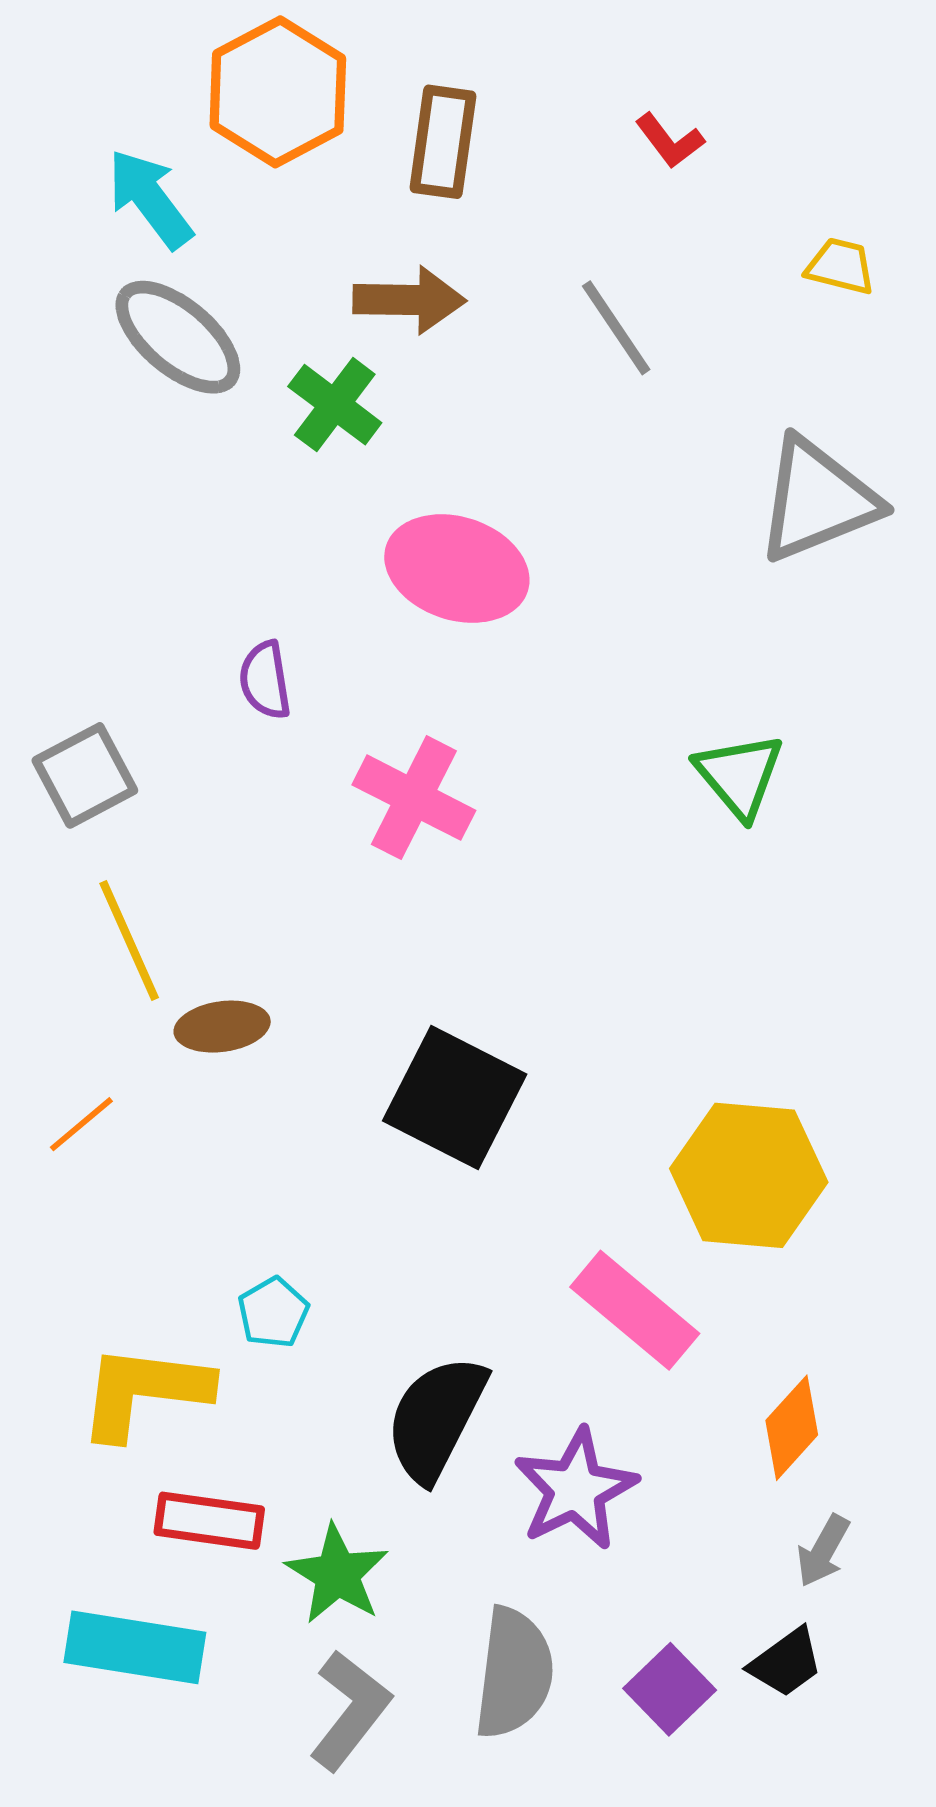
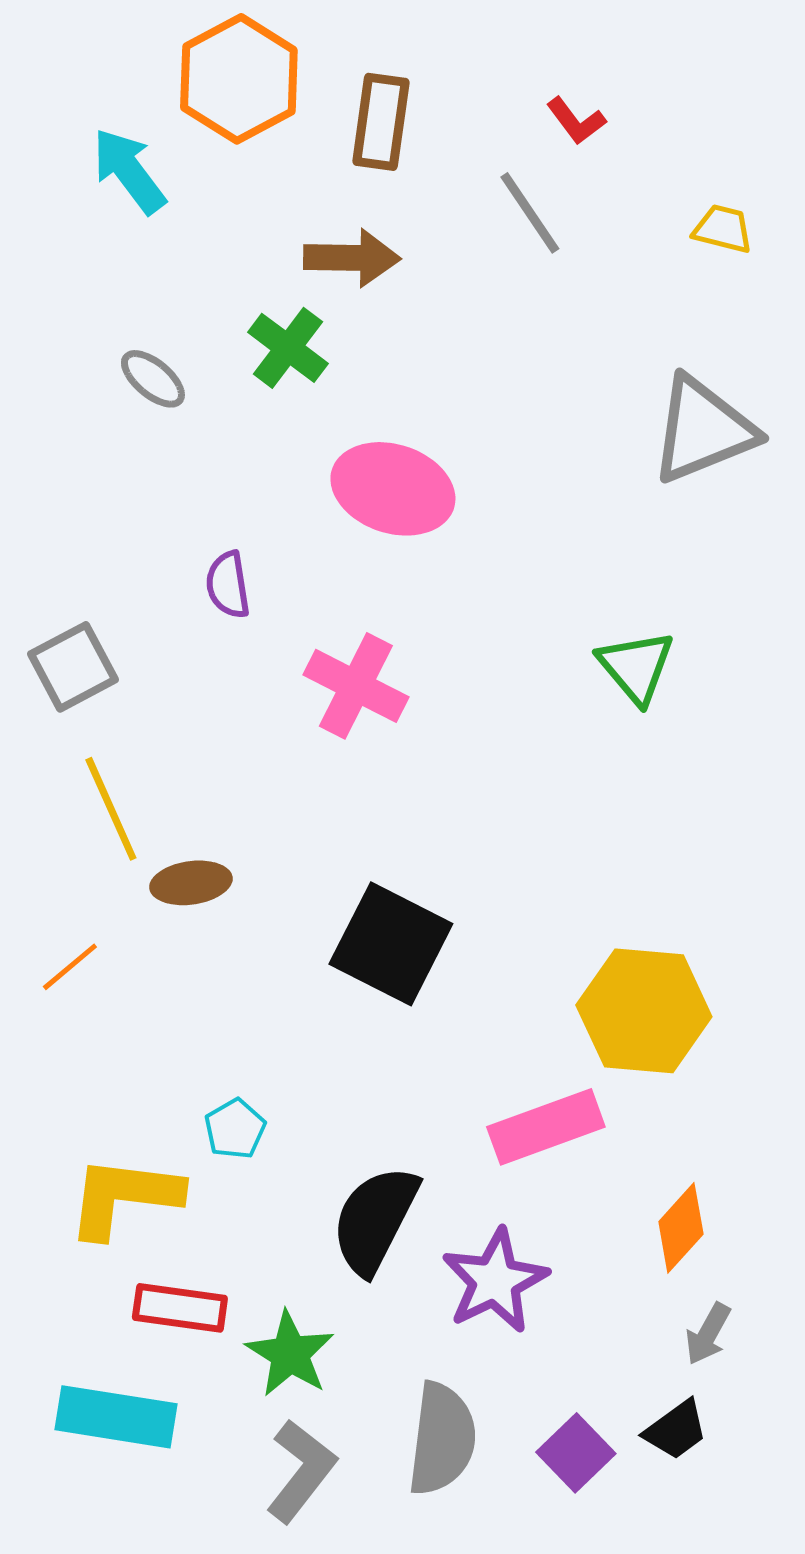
gray line: (616, 328) -> (530, 213), moved
gray ellipse: (178, 337) -> (153, 379), moved, size x0.6
pink rectangle: (635, 1310) -> (546, 1127), turned -60

